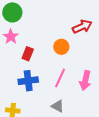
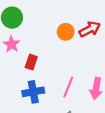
orange circle: (61, 47) -> (66, 32), moved

